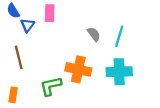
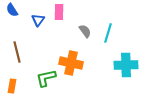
pink rectangle: (50, 13) -> (59, 12), moved
blue triangle: (28, 25) -> (38, 20), moved
cyan cross: (119, 72) -> (126, 65), moved

